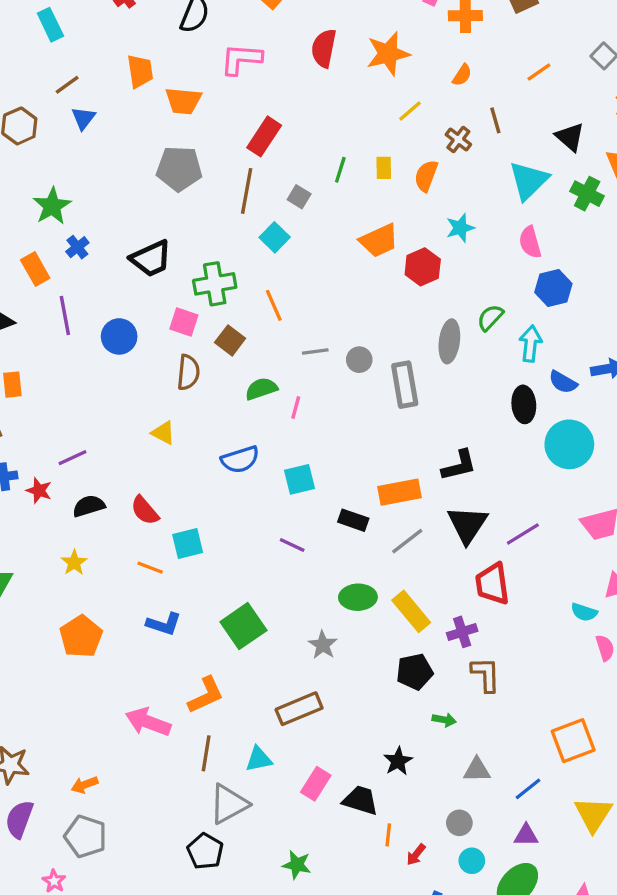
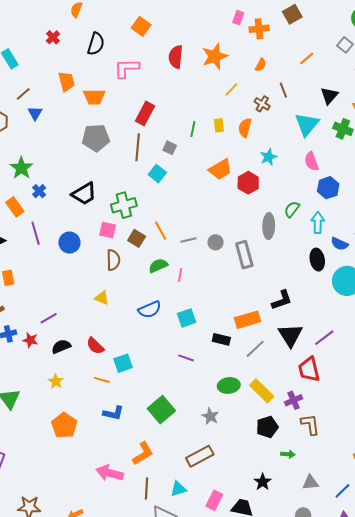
black triangle: (570, 137) -> (329, 96), turned 36
orange line: (274, 305) -> (161, 231), moved

